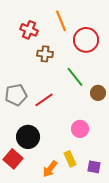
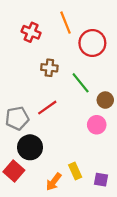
brown cross: (45, 54) -> (49, 68), moved
gray pentagon: (16, 95) -> (17, 118), moved
pink circle: (80, 129) -> (97, 125), moved

